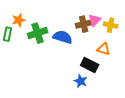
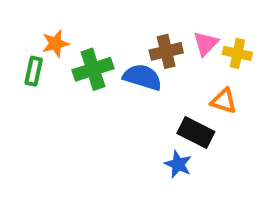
brown cross: (84, 24) -> (166, 51), moved

